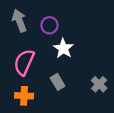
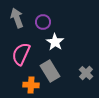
gray rectangle: (58, 82) -> (50, 71), size x1.5
orange cross: (24, 96) -> (31, 85), moved

